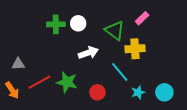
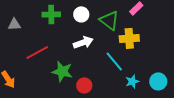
white circle: (78, 23) -> (81, 14), moved
gray triangle: (18, 64) -> (14, 24), moved
red line: (40, 82) -> (37, 52), moved
red circle: (97, 92) -> (84, 85), moved

